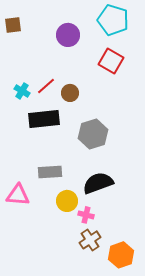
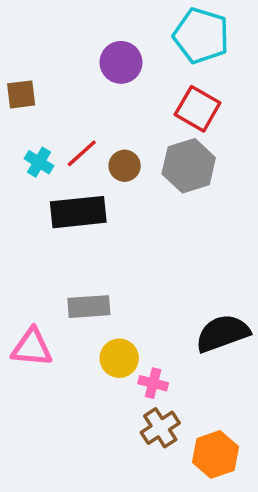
brown square: (13, 25) -> (21, 94), moved
gray hexagon: (93, 134) -> (189, 166), moved
black semicircle: (98, 183) -> (223, 333), moved

